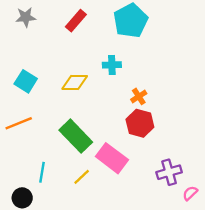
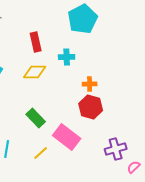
red rectangle: (76, 21) -> (36, 42), moved, turned -54
orange cross: (139, 96) -> (90, 84), turned 32
green rectangle: (76, 136) -> (36, 118), size x0.7

